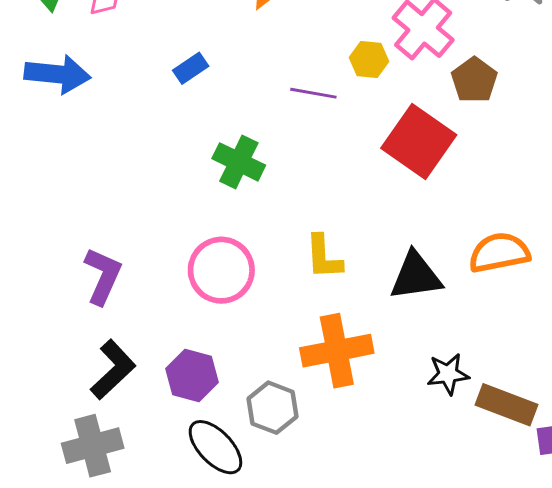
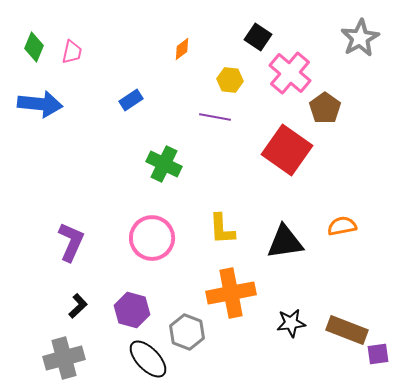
yellow hexagon: (369, 60) -> (230, 80), moved
orange semicircle: (499, 253) -> (342, 226), size x0.7
black L-shape: (113, 370) -> (78, 306), size x0.6
black star: (448, 374) -> (291, 323), moved

